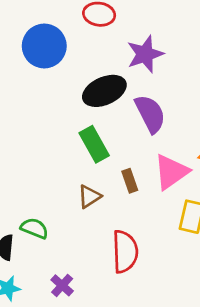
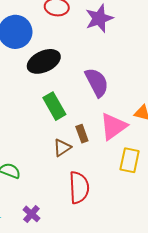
purple star: (145, 54) -> (99, 18), moved
black ellipse: (104, 91) -> (44, 61), moved
brown triangle: (89, 196) -> (62, 148), moved

